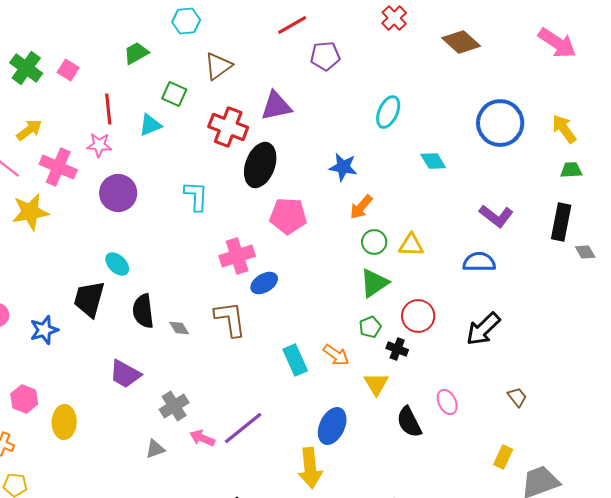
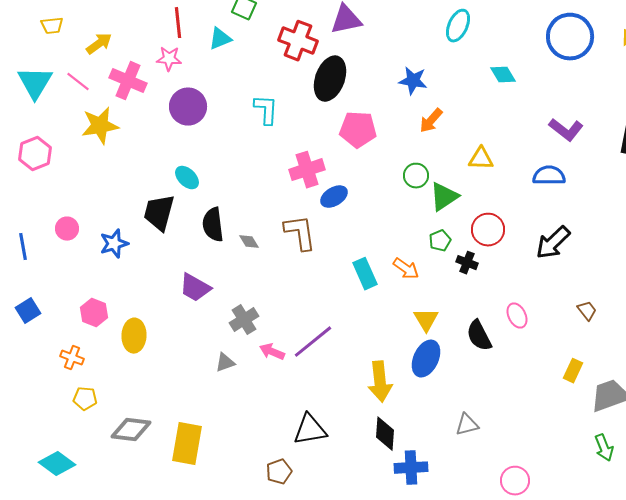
green circle: (374, 242) -> (416, 176), moved
yellow triangle: (376, 384) -> (426, 320), moved
blue ellipse: (332, 426) -> (426, 359), moved

